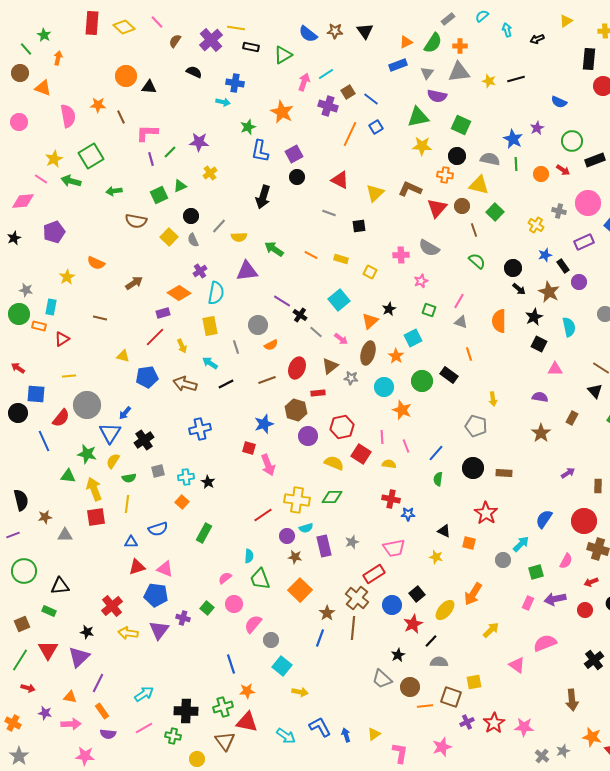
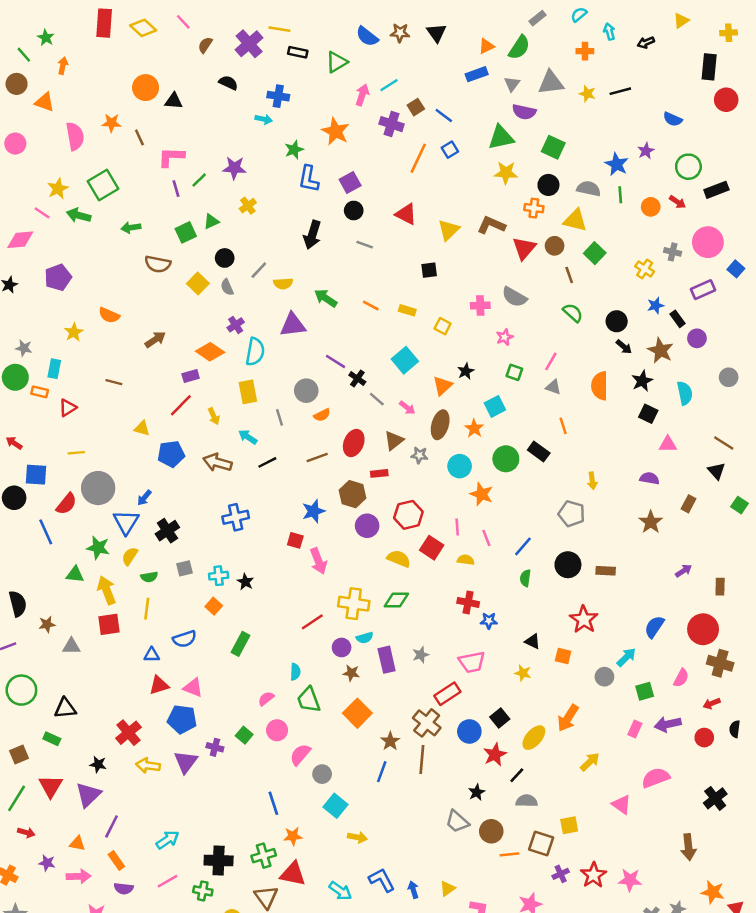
orange cross: (460, 46) -> (585, 51), moved
gray line: (329, 213) -> (365, 245), moved

